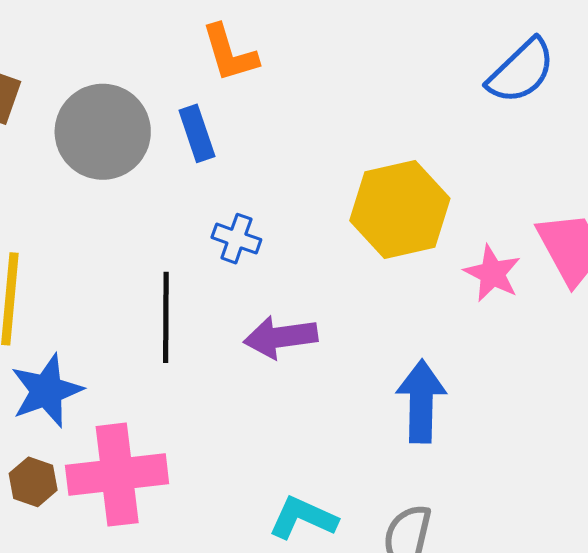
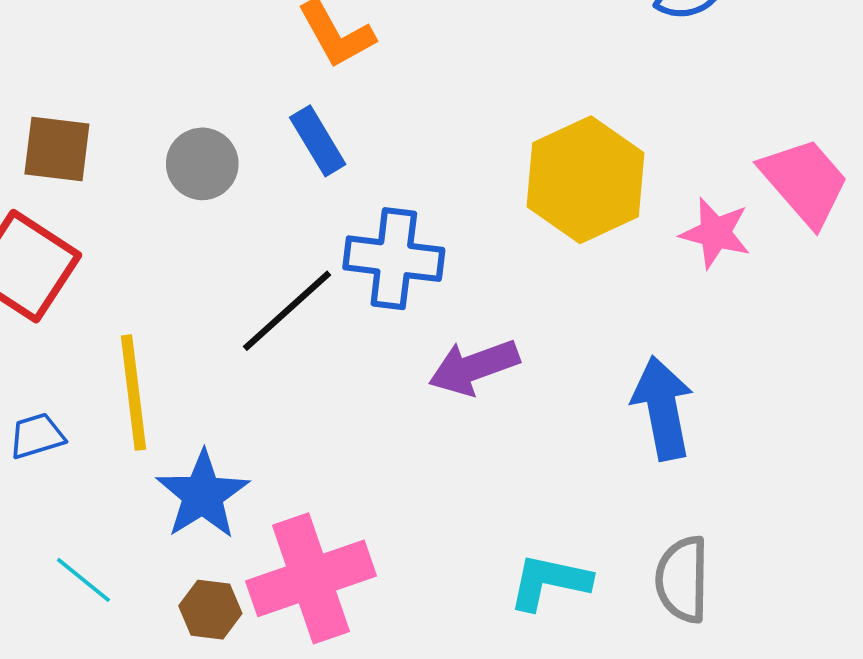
gray circle: (103, 132) -> (202, 164), size x0.6
blue cross: (236, 239) -> (394, 259), size x1.6
black line: (166, 317) -> (287, 311), moved, turned 60

